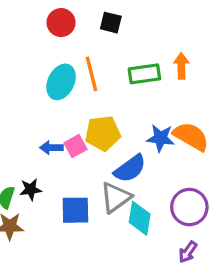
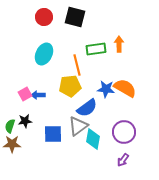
black square: (111, 23) -> (75, 17), size x1.5
orange line: (92, 74) -> (77, 65), moved
pink square: (75, 146) -> (25, 94), moved

